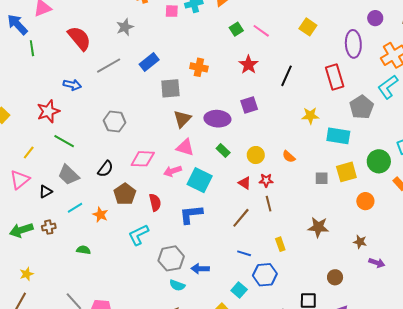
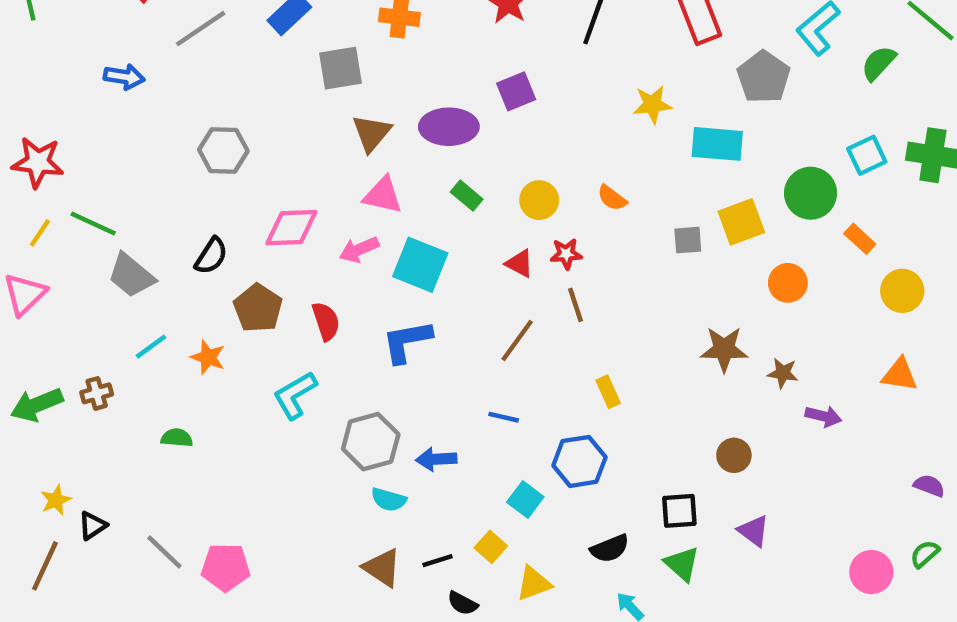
red star: (48, 111) -> (38, 162), moved, turned 30
green line: (64, 141) -> (93, 224), moved
black triangle: (46, 192) -> (92, 526), moved
brown star: (318, 227) -> (724, 349), moved
blue line: (244, 253) -> (504, 417), moved

